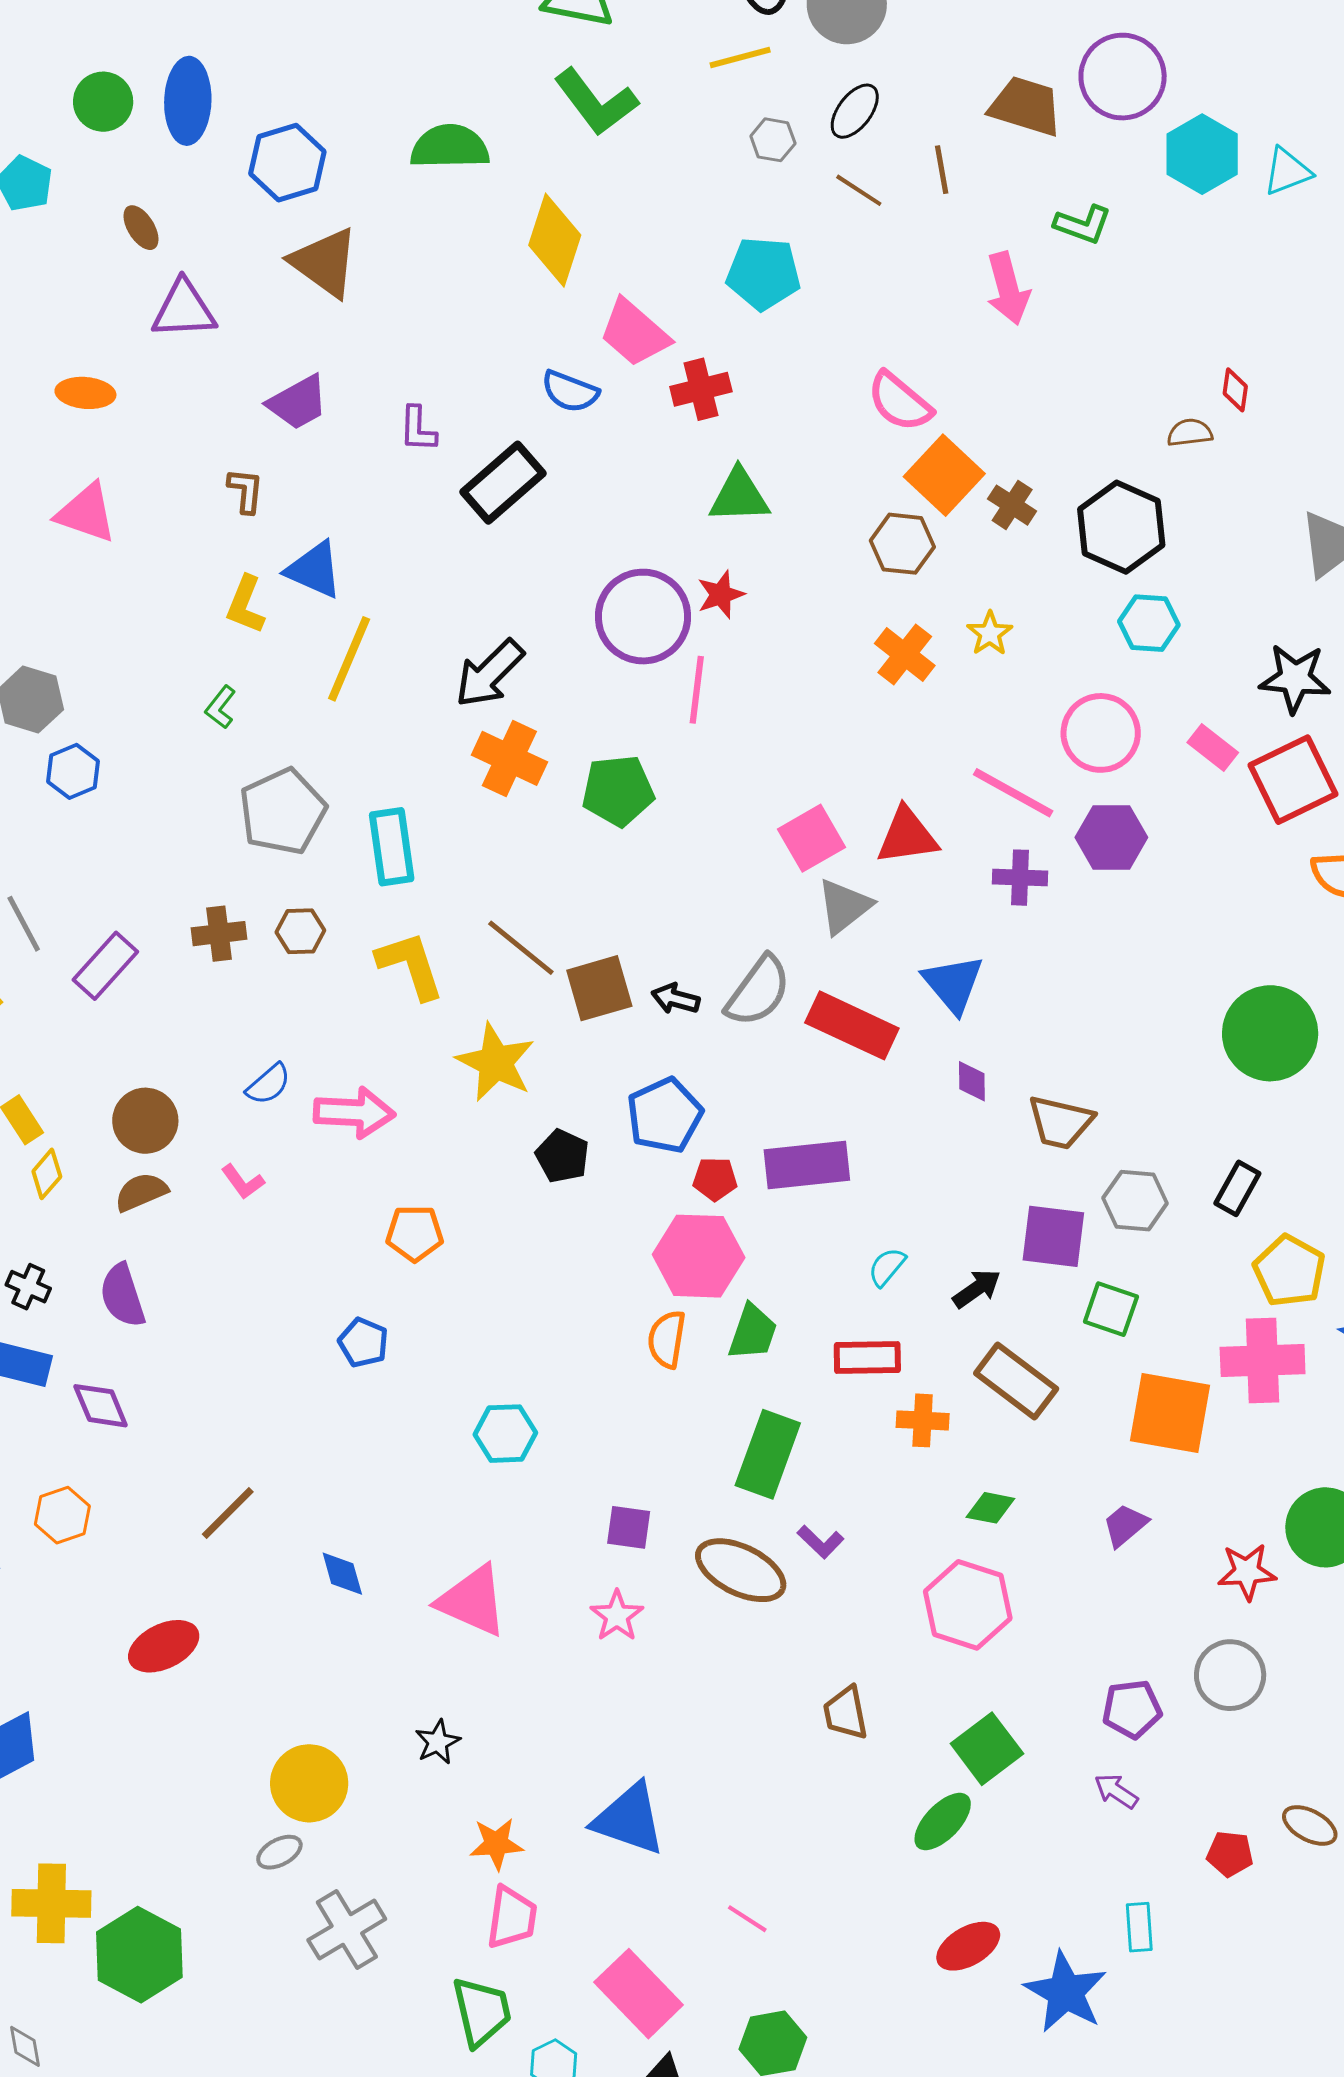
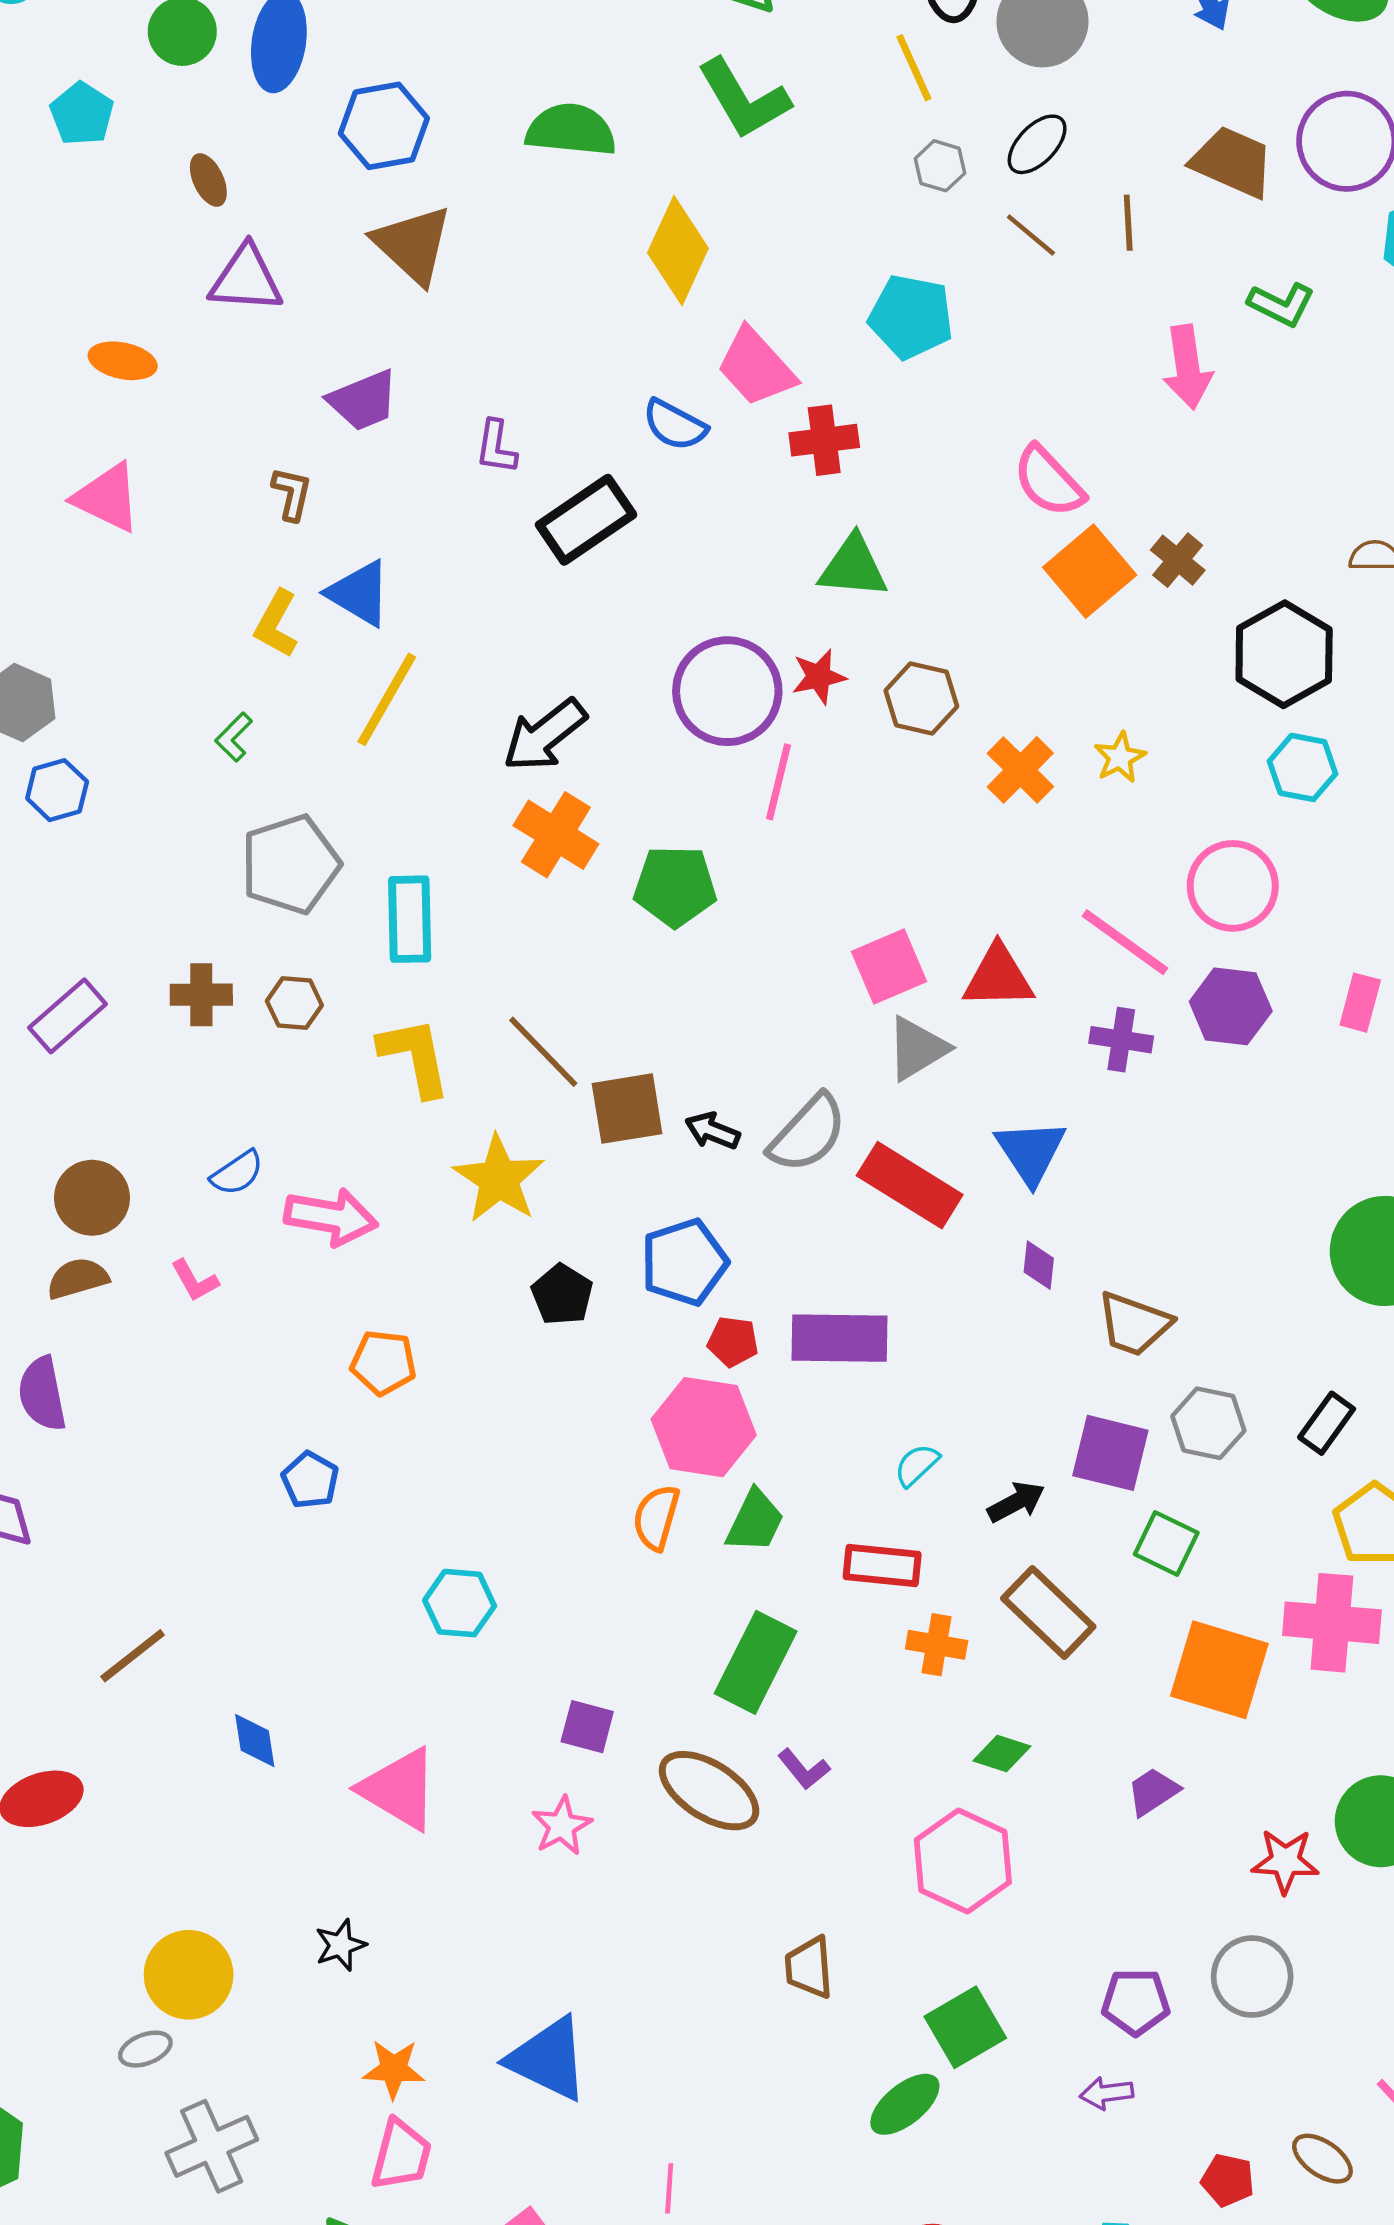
yellow line: (740, 58) -> (914, 68), turned 74
brown cross: (1012, 505) -> (1178, 560), moved
brown hexagon: (902, 544) -> (921, 699), moved
pink rectangle: (1213, 747) -> (1360, 1003), moved, turned 60
purple arrow: (1116, 1791) -> (1107, 2093), turned -48
pink line: (747, 1919) -> (669, 2188), turned 54

